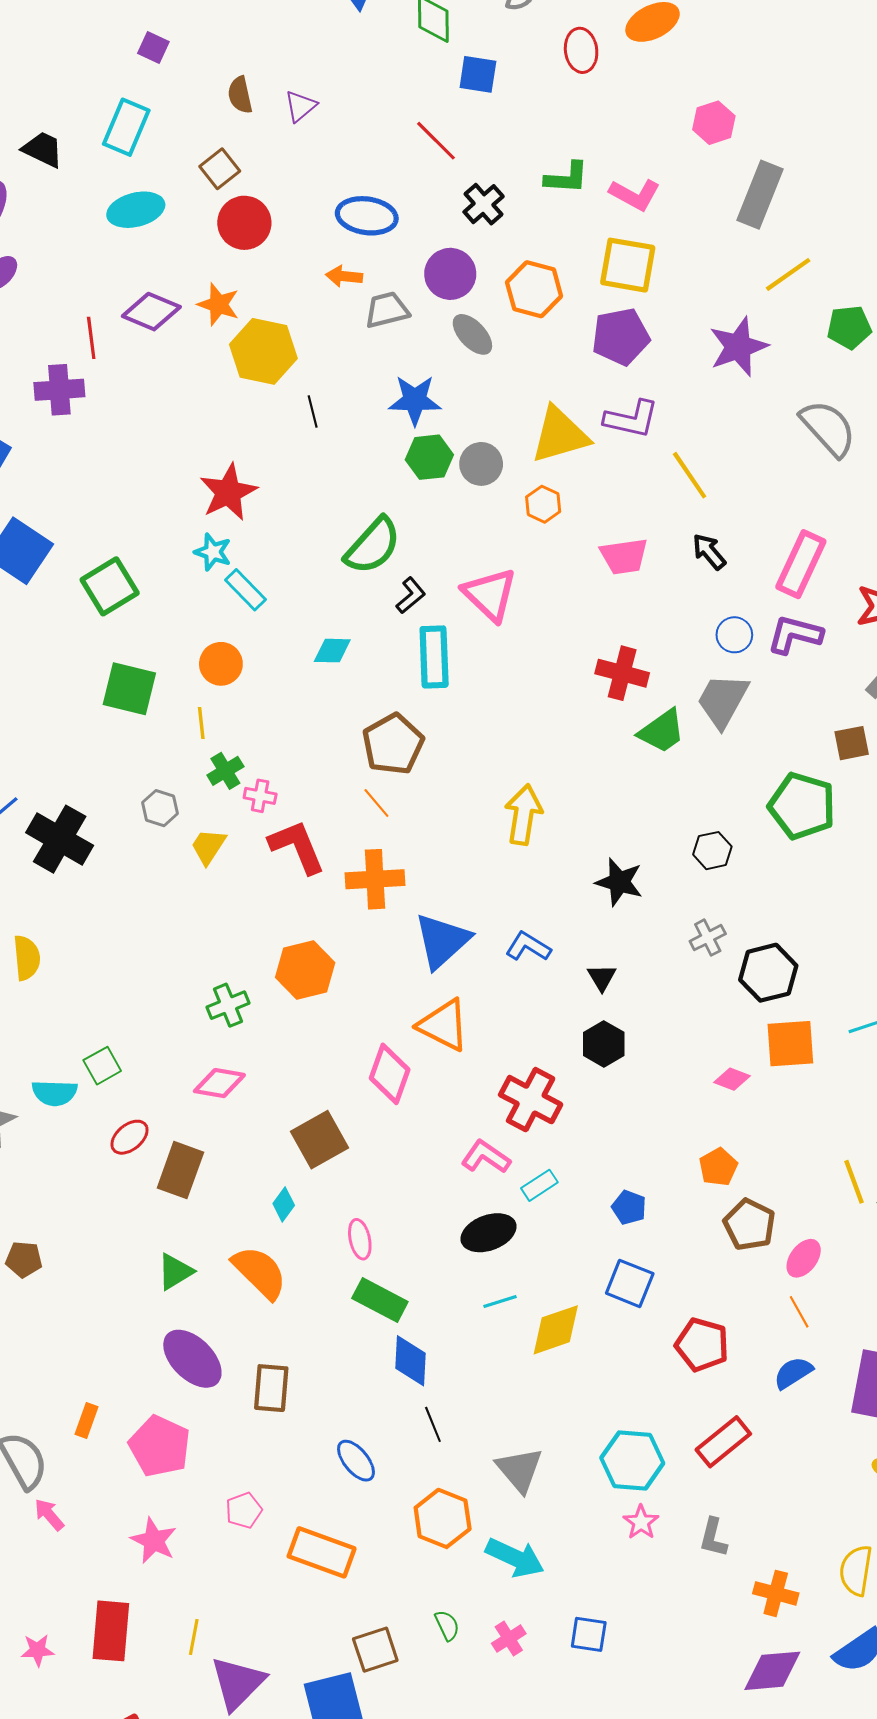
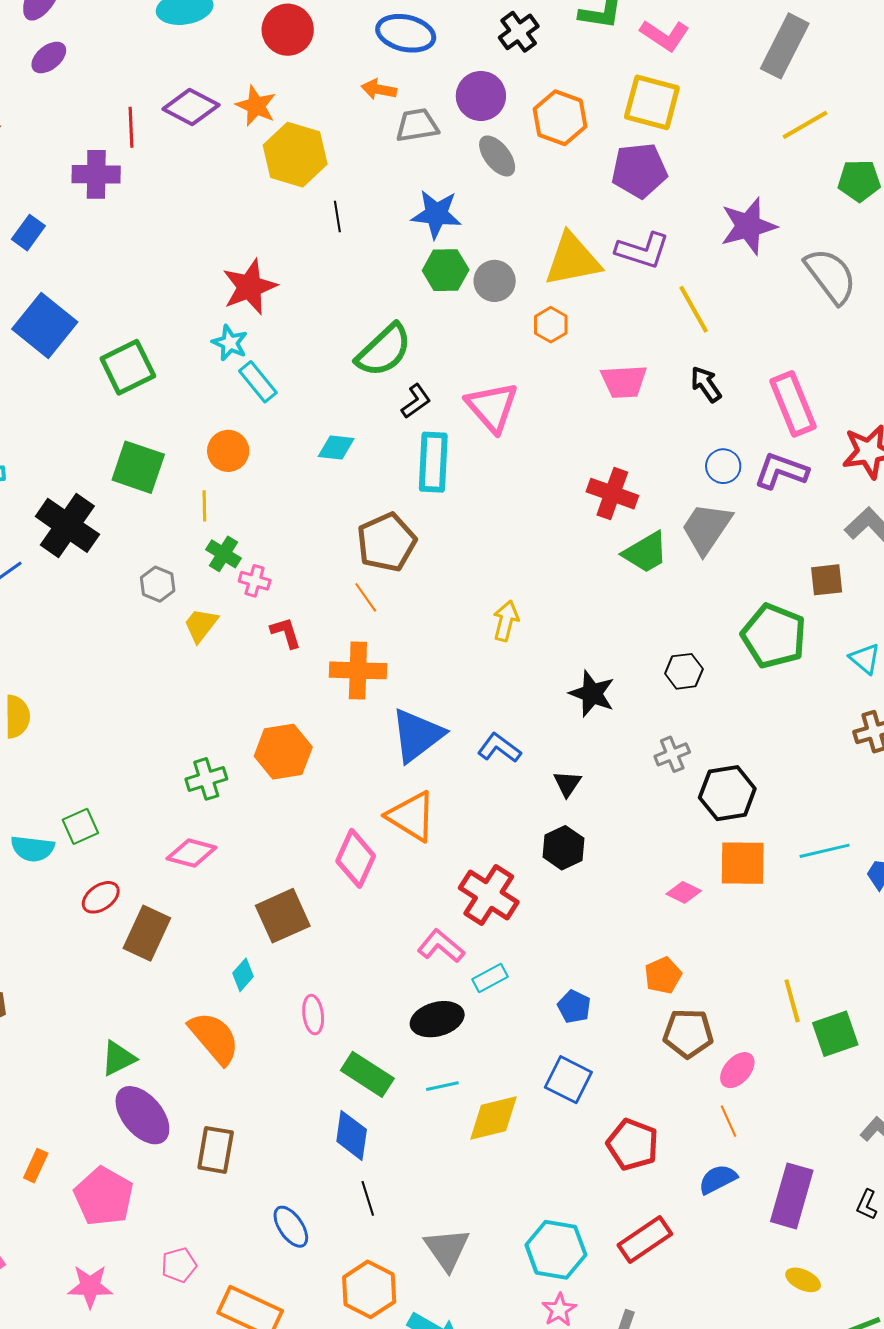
purple star: (738, 347) -> (748, 226), moved
pink rectangle: (801, 564) -> (793, 404), turned -52
green cross: (225, 771) -> (224, 554), turned -32
yellow arrow: (523, 815) -> (506, 621), size x0.7
black cross: (60, 839) -> (67, 525), moved
red L-shape: (297, 847) -> (286, 633), size x0.6
brown pentagon: (749, 1225) -> (688, 1033), turned -30
green triangle: (175, 1272) -> (118, 1058), moved
green rectangle: (380, 1300) -> (367, 1074), moved
pink star: (154, 1541) -> (90, 1286), turned -30

